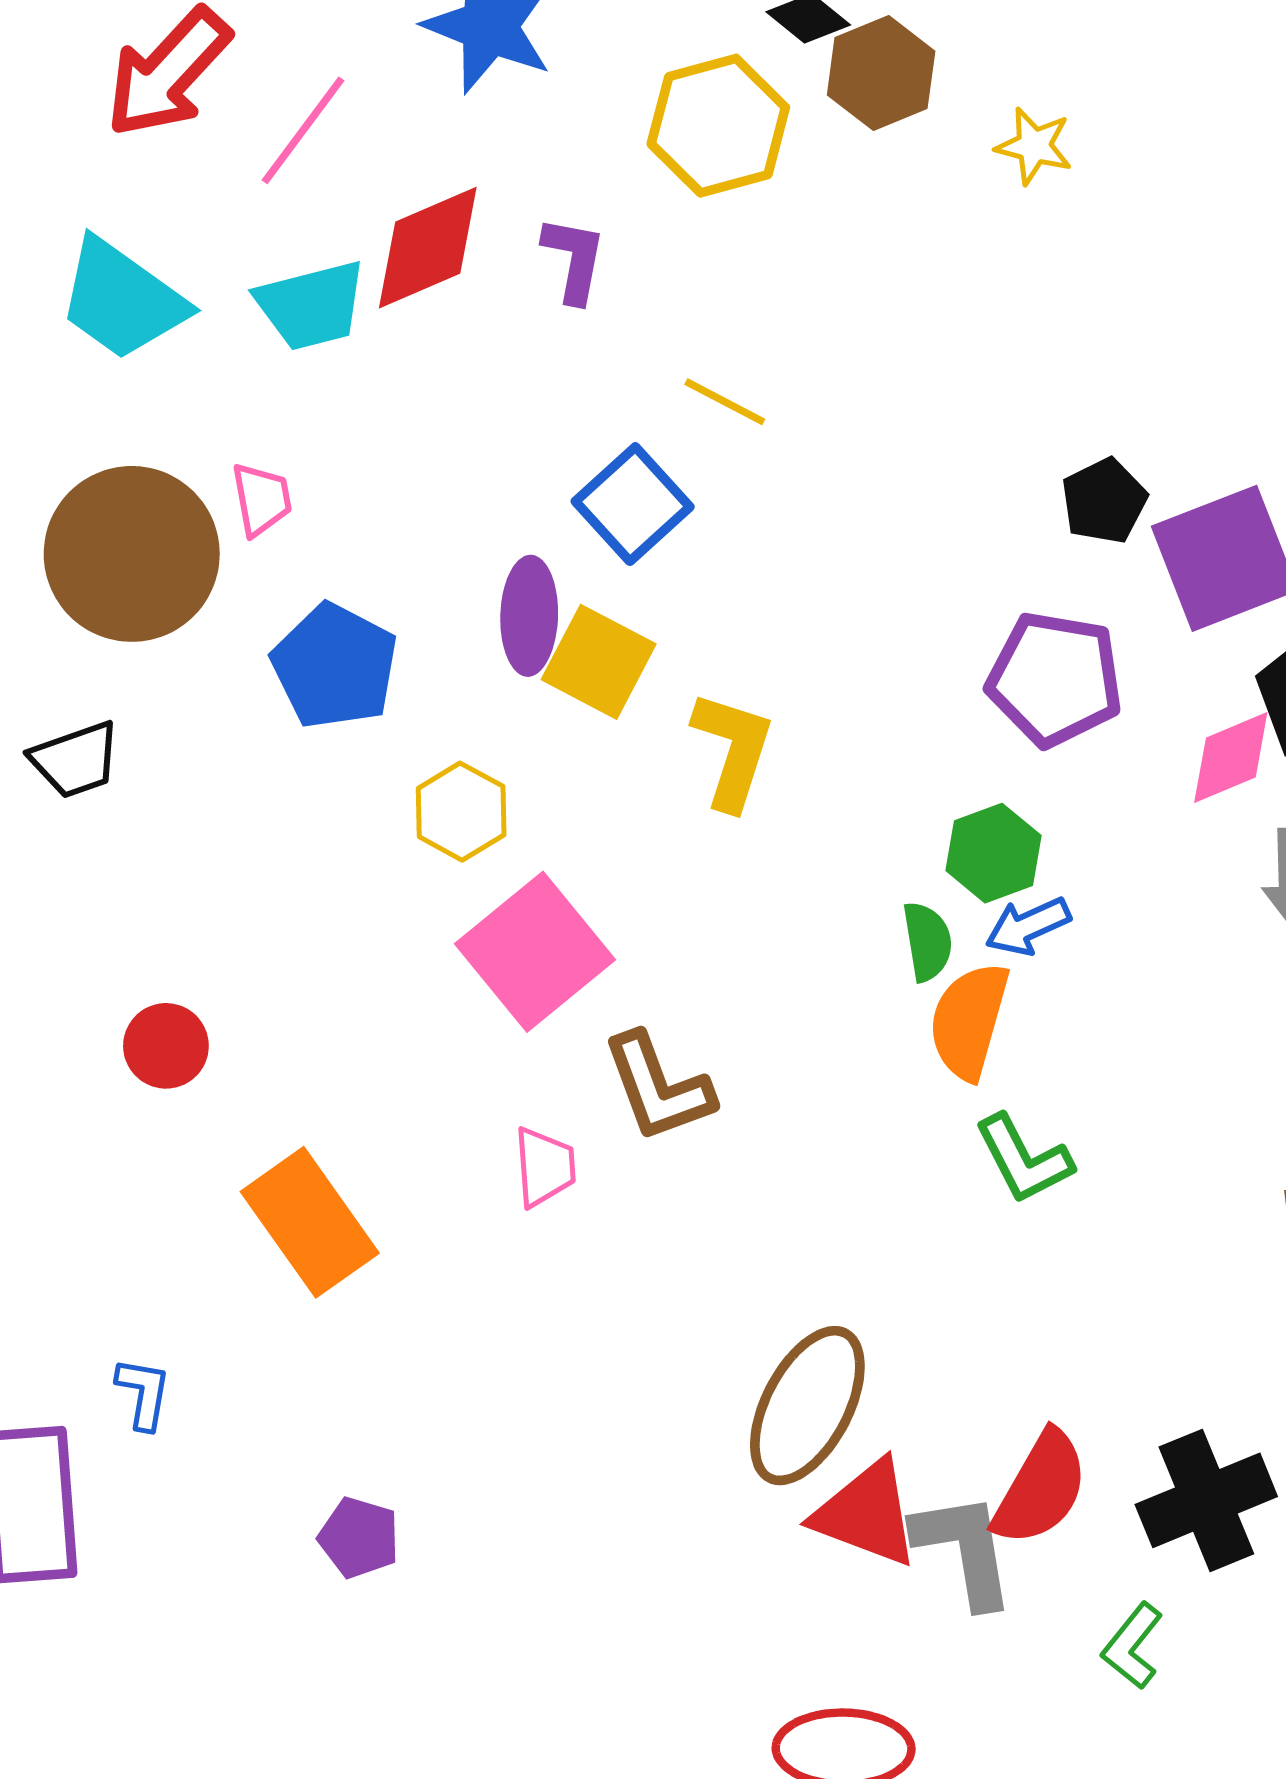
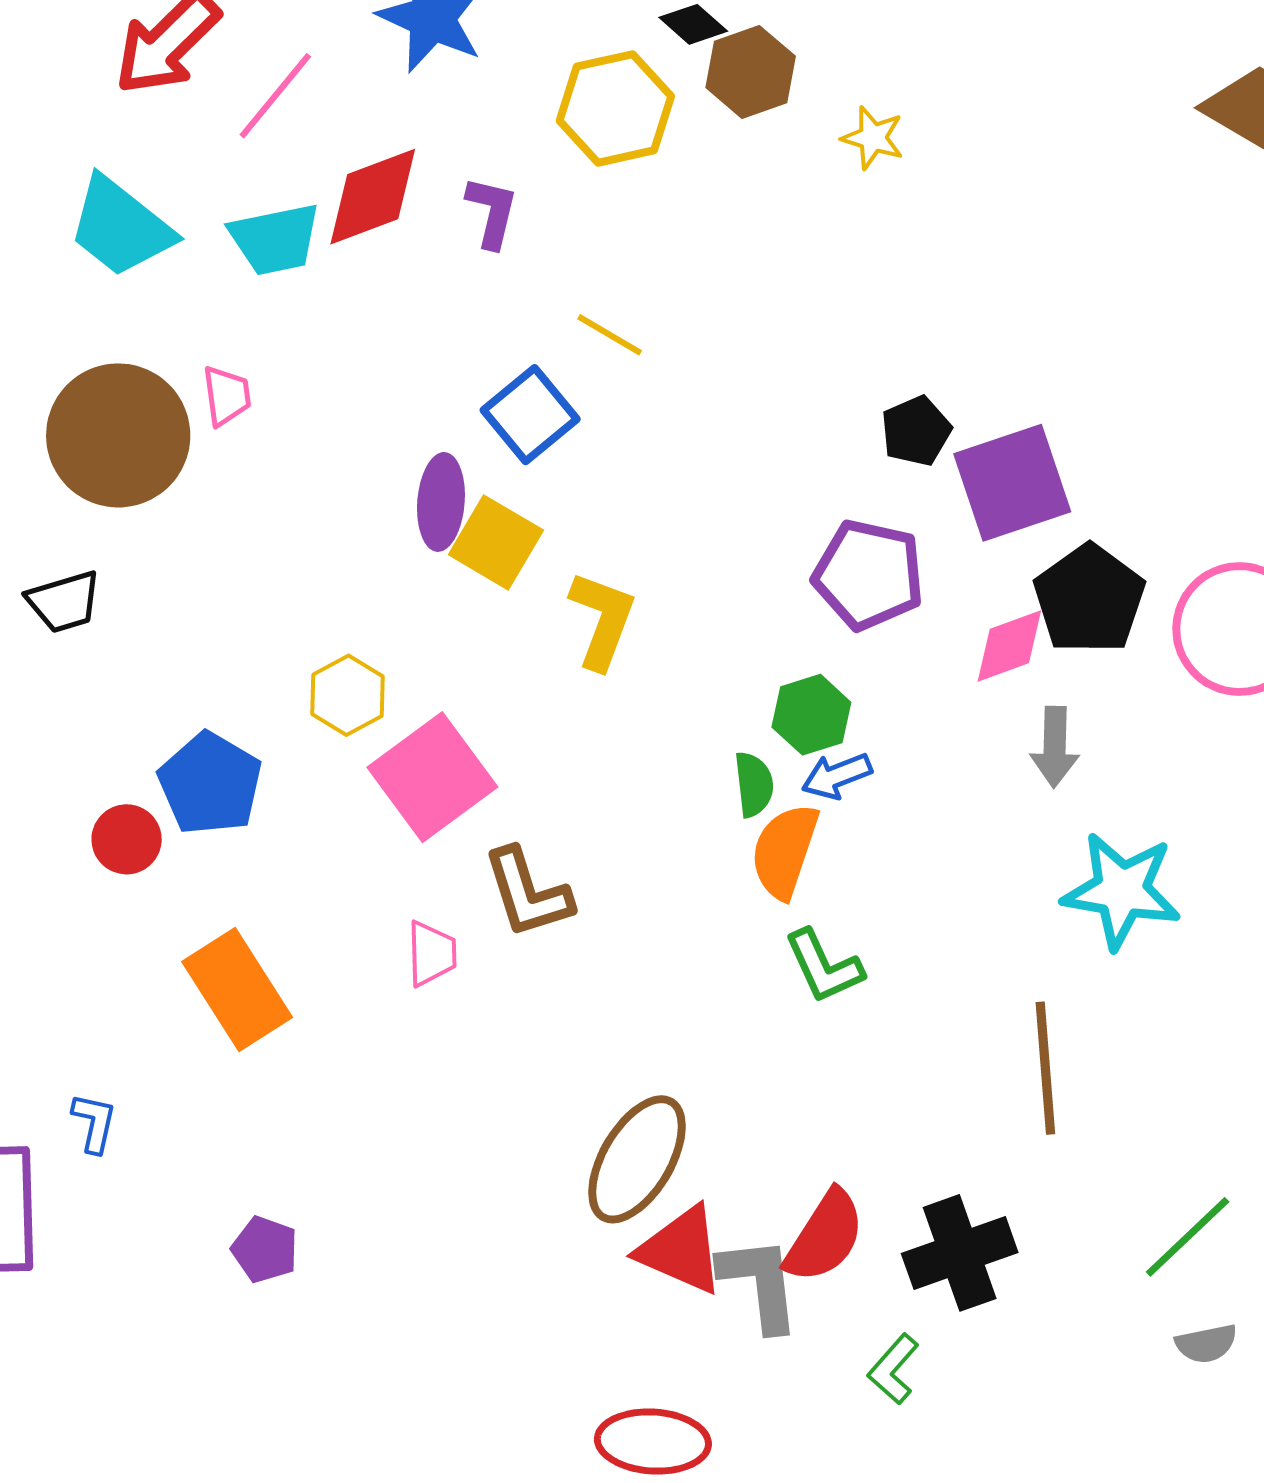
blue pentagon: (335, 666) -> (210, 784), moved
yellow hexagon: (461, 812) -> (348, 695), moved

